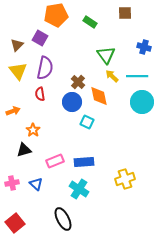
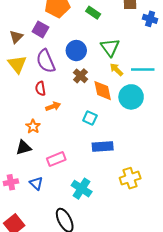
blue cross: (144, 47) -> (150, 19), moved
purple semicircle: (45, 68) -> (46, 61), turned 145
blue circle: (72, 102) -> (76, 51), moved
cyan circle: (142, 102) -> (131, 97), moved
orange arrow: (13, 111) -> (53, 106), moved
blue rectangle: (84, 162) -> (103, 146), moved

